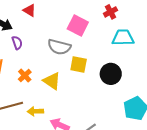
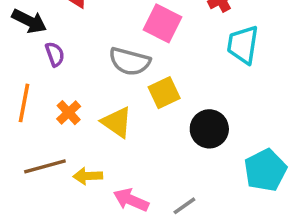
cyan trapezoid: (123, 38) -> (243, 45), turned -80
yellow square: (79, 65) -> (164, 93), turned -36
black circle: (111, 74) -> (209, 129), moved

